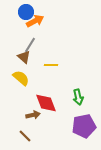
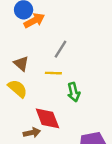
gray line: (30, 45) -> (61, 49), moved
green arrow: (78, 97) -> (74, 92), moved

